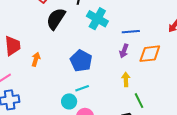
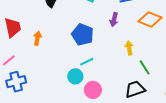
purple arrow: (124, 51) -> (114, 20), moved
orange diamond: (150, 54) -> (150, 20), turned 35

